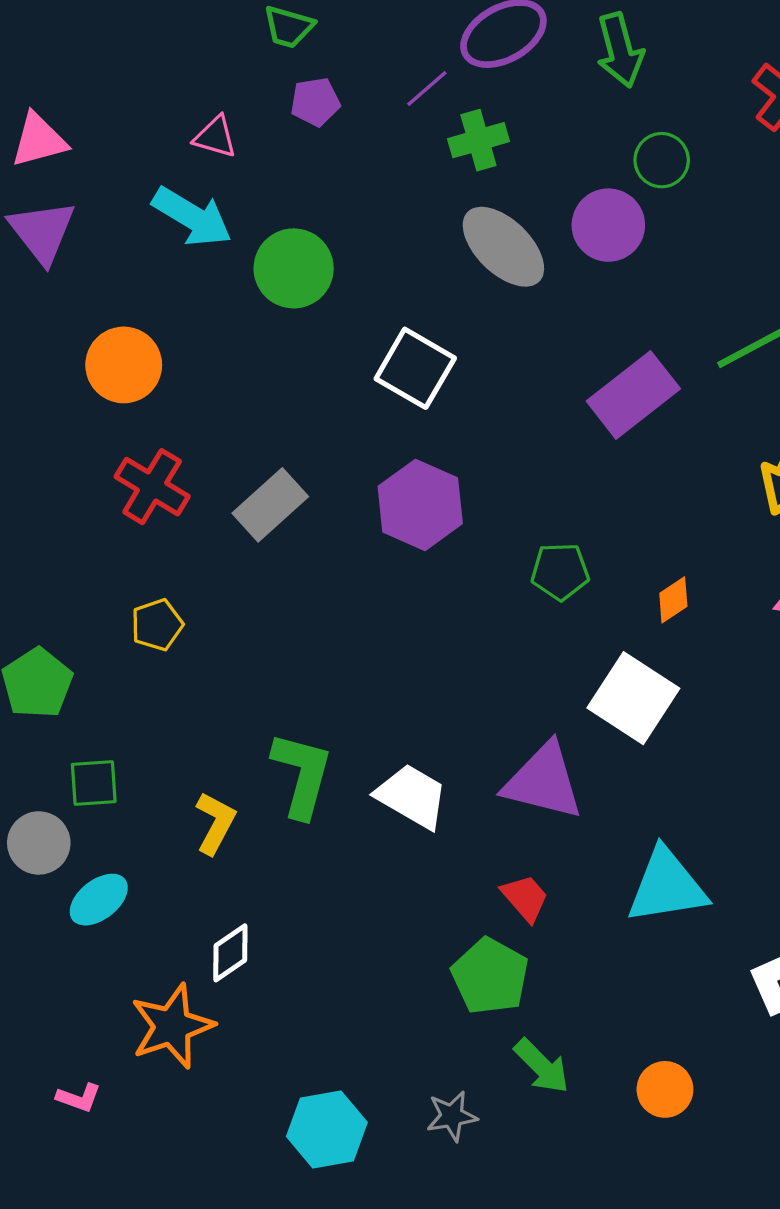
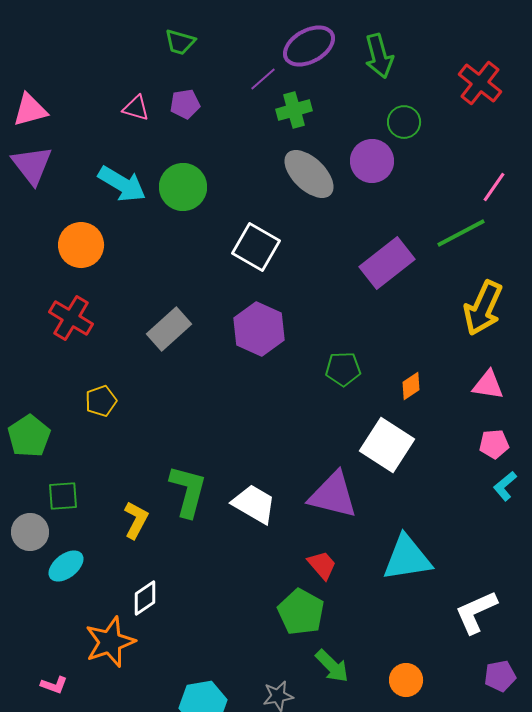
purple pentagon: (315, 102) -> (185, 104), moved
cyan arrow: (192, 217) -> (122, 184), moved
red cross: (152, 487) -> (71, 318), moved

